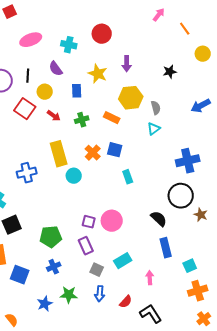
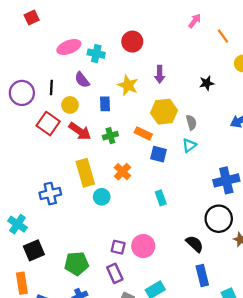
pink ellipse: (31, 40) -> (69, 47), moved
red arrow: (54, 116) -> (80, 131), size x1.5
blue square: (115, 150) -> (159, 154), moved

